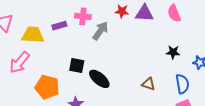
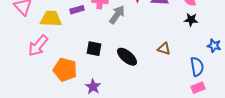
black star: (173, 52) -> (191, 20), moved
black ellipse: (99, 79) -> (127, 57), moved
brown triangle: (149, 84) -> (164, 49), moved

